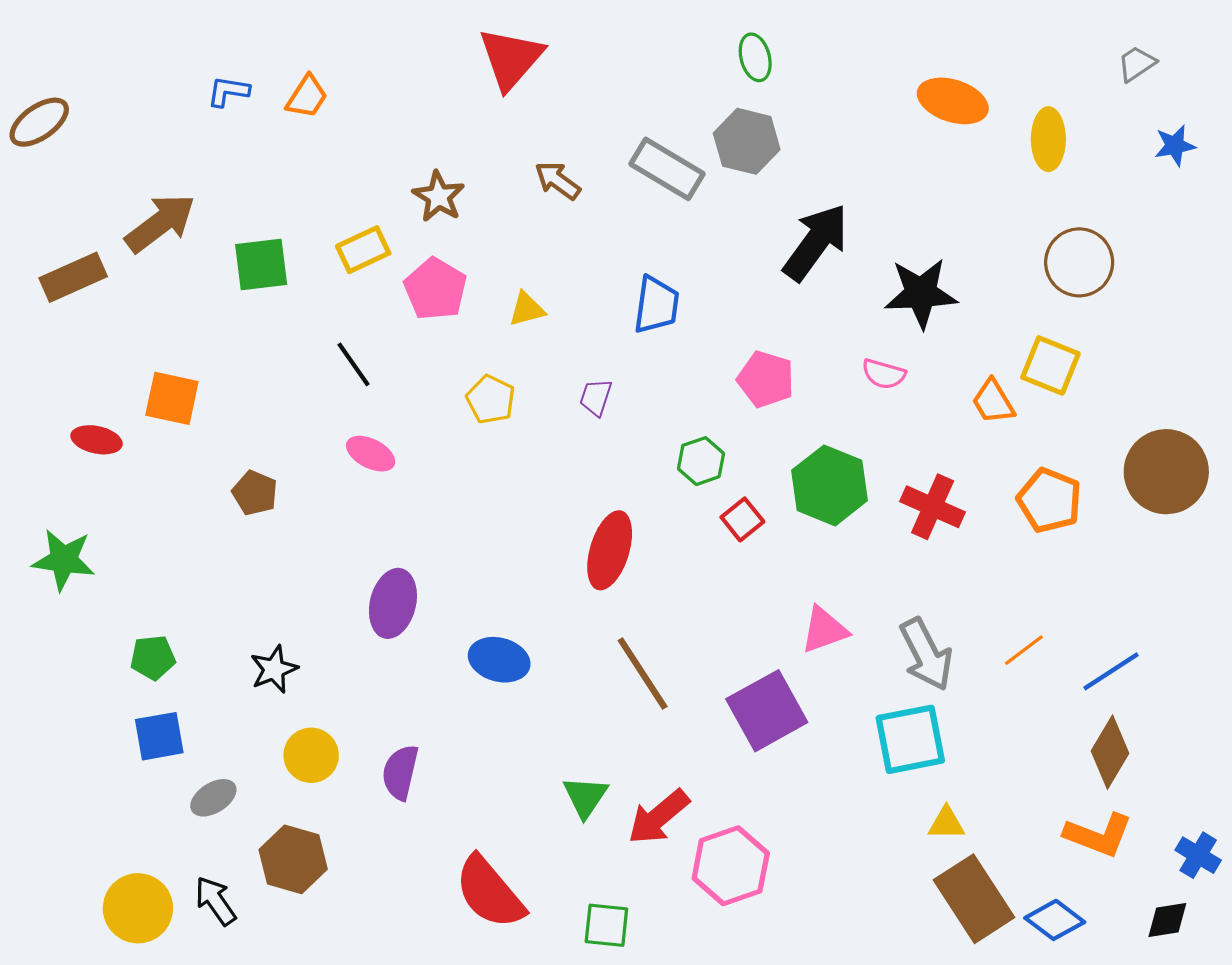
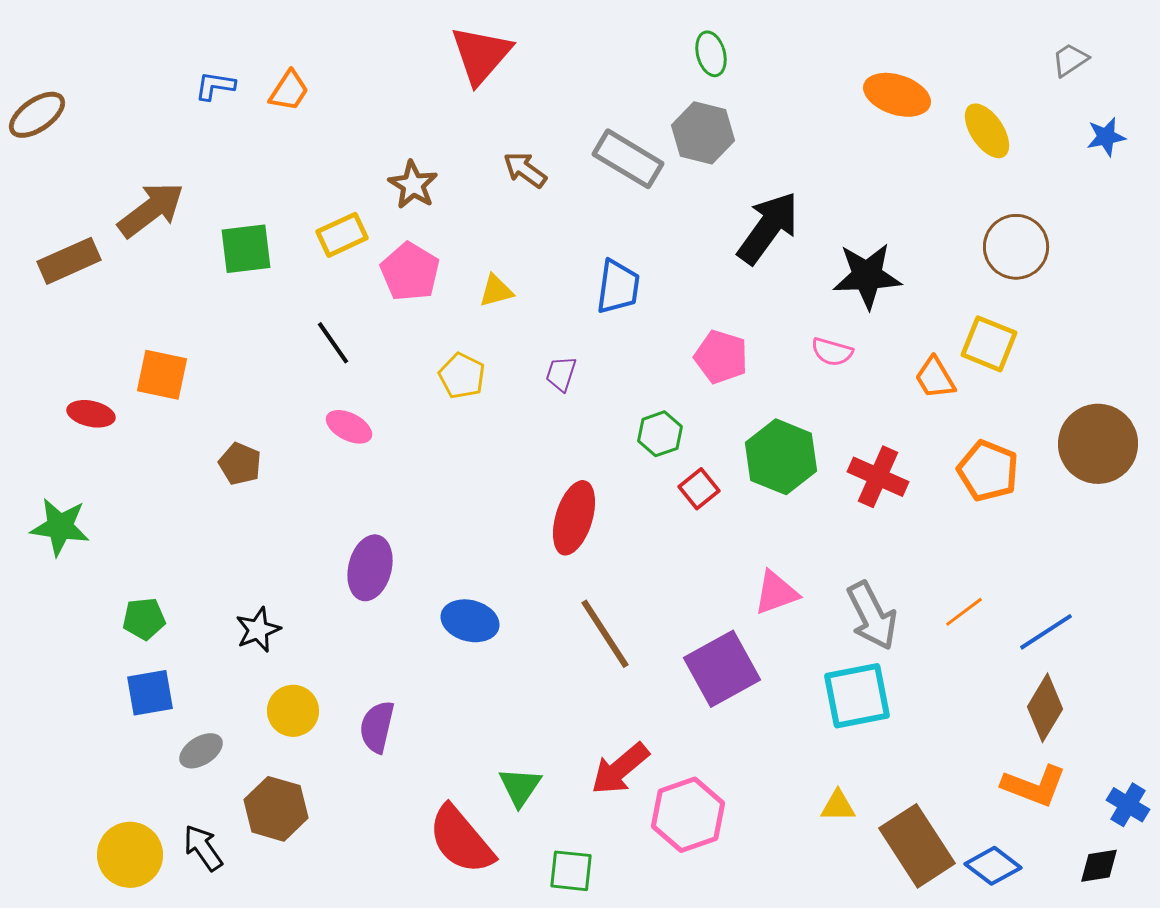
yellow ellipse: (1048, 139) -> (987, 131), turned -34
green triangle: (585, 797) -> (520, 787), moved
yellow triangle: (946, 823) -> (838, 806), moved

